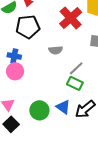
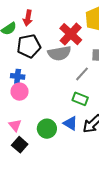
gray semicircle: (56, 50) -> (59, 53), moved, size x1.6
gray line: (76, 68) -> (82, 74), moved

